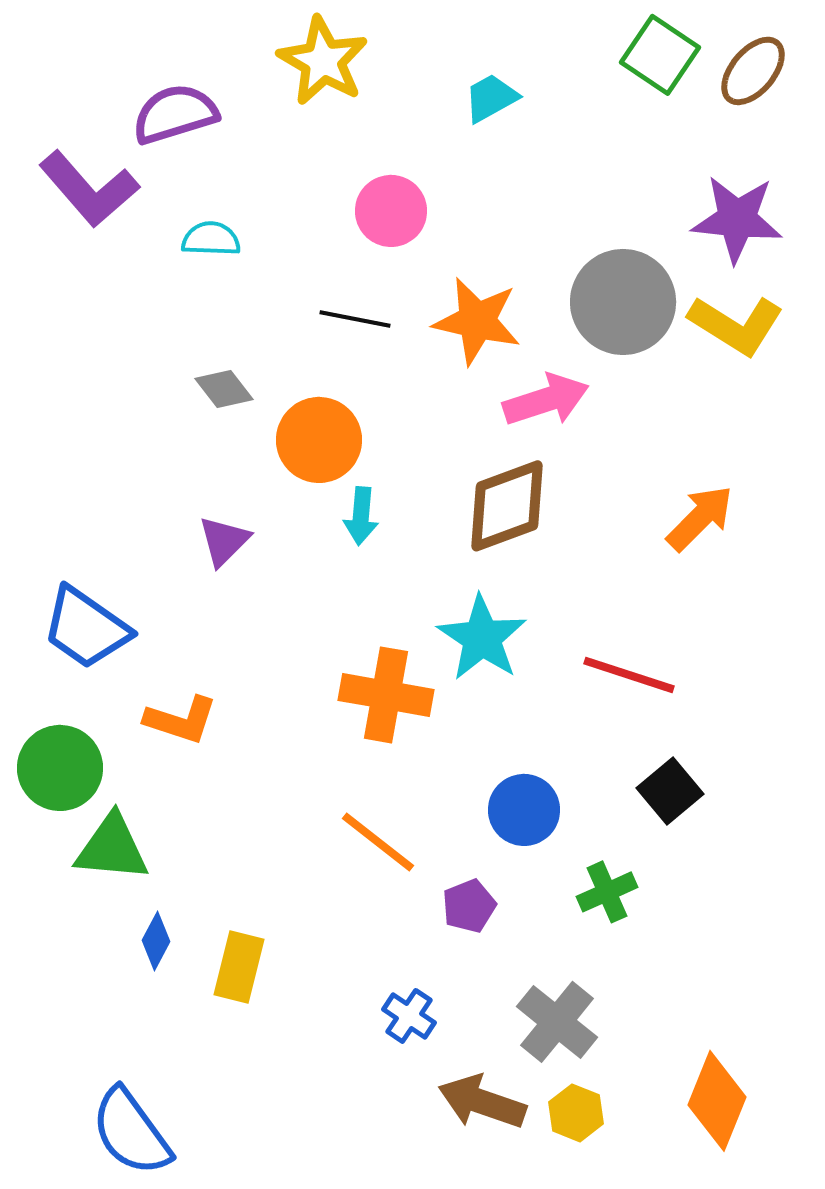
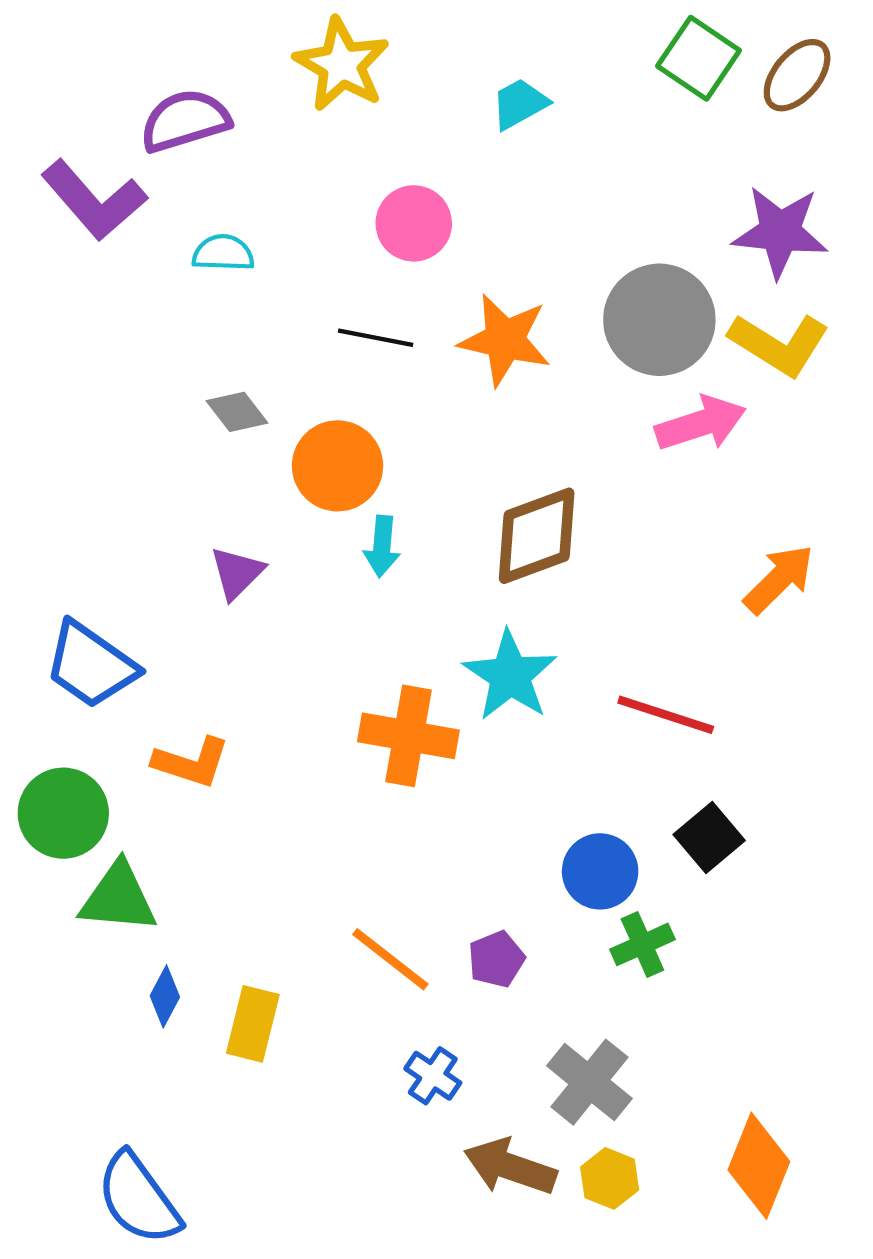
pink arrow: (546, 400) -> (701, 424), moved
orange arrow: (700, 518) -> (779, 579), moved
blue circle: (524, 810) -> (600, 871), moved
orange line: (378, 842) -> (390, 959), moved

